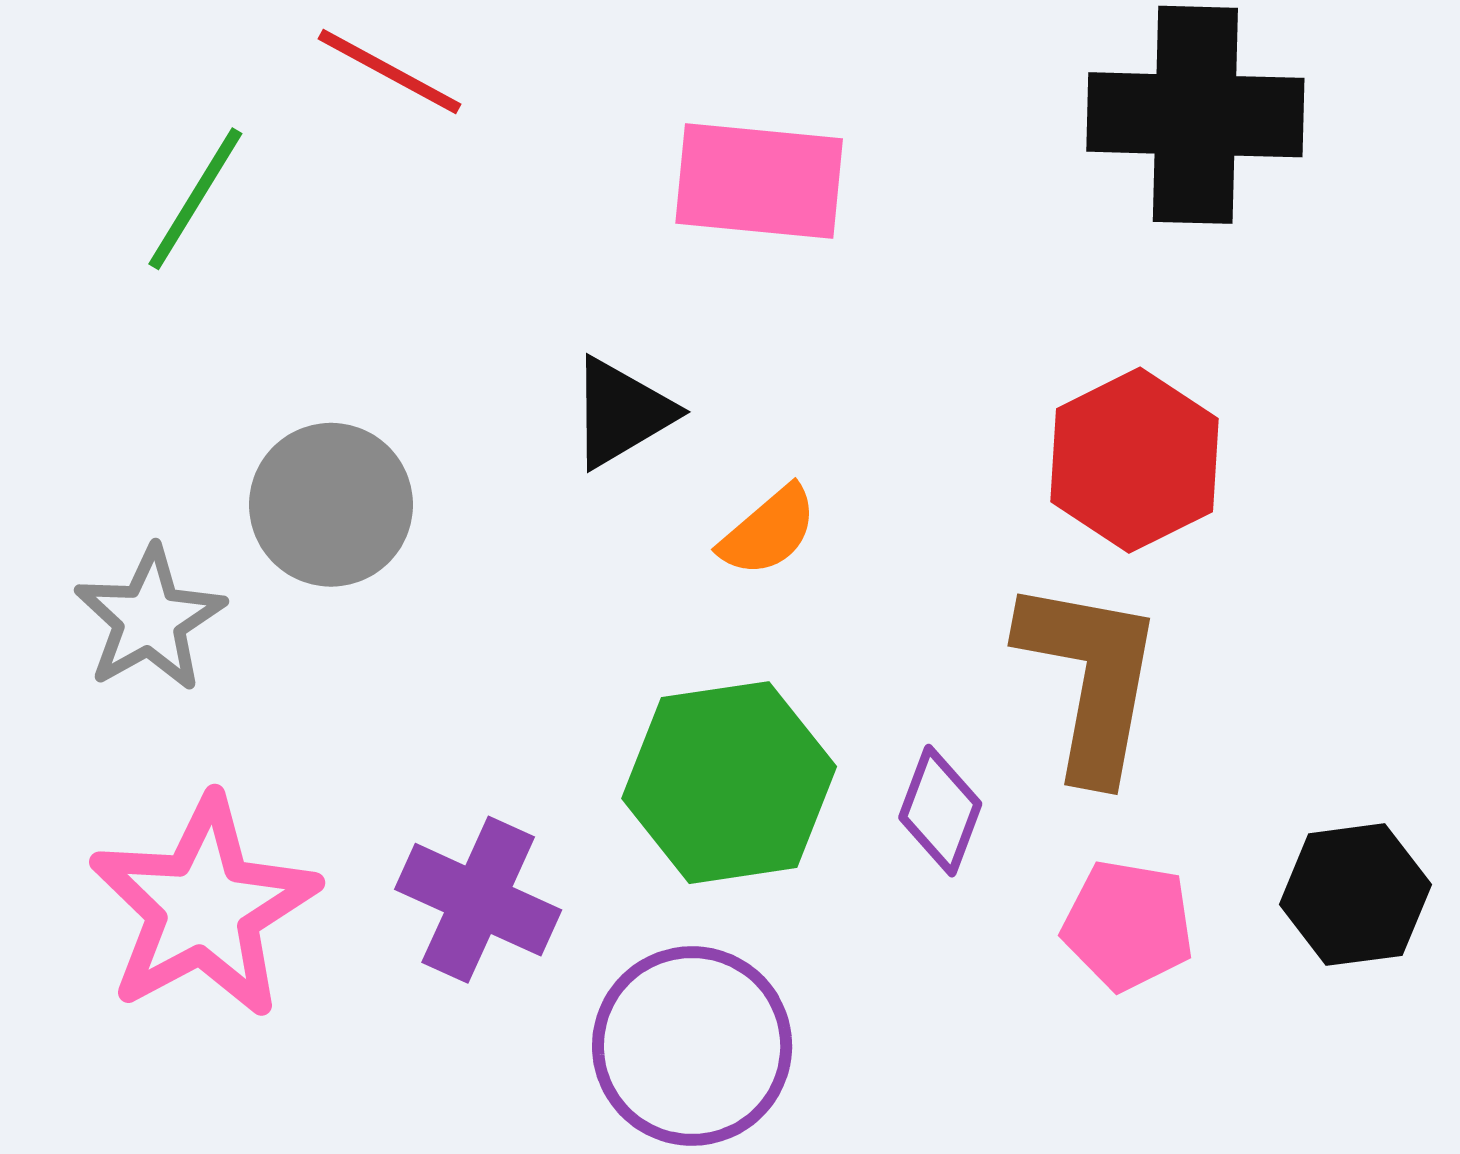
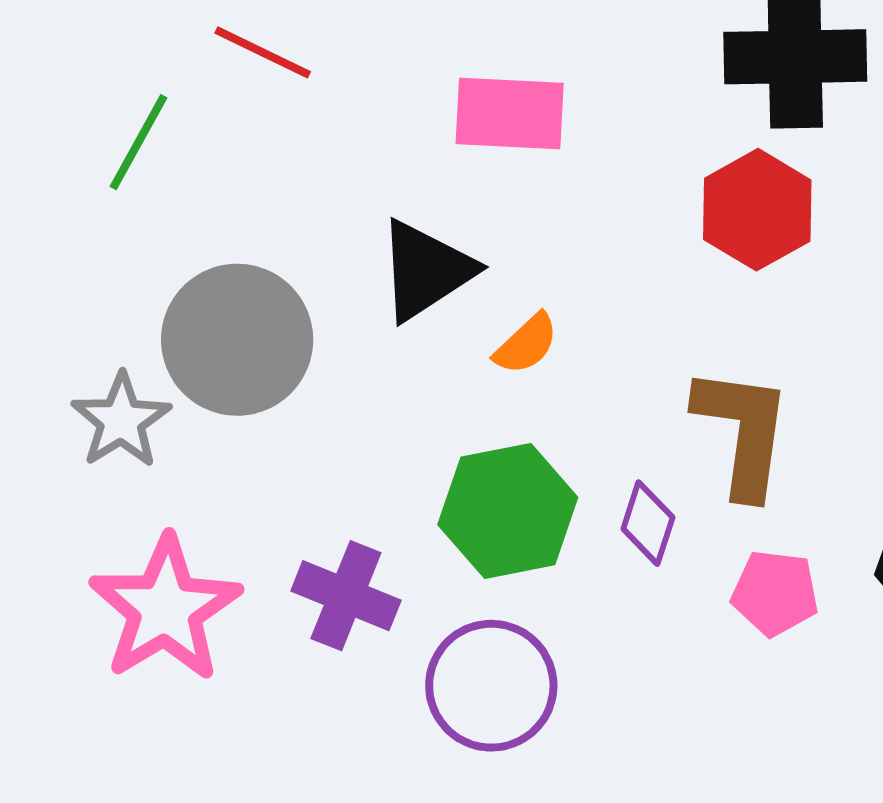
black triangle: (621, 413) -> (426, 270), size x1.4
red hexagon: (1135, 460) -> (757, 210), moved
gray circle: (331, 505) -> (237, 340), size x1.4

